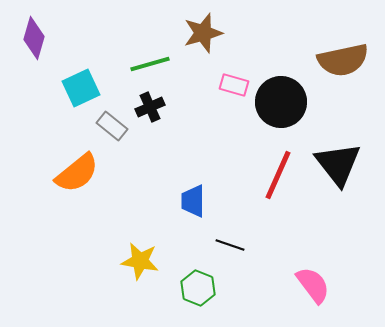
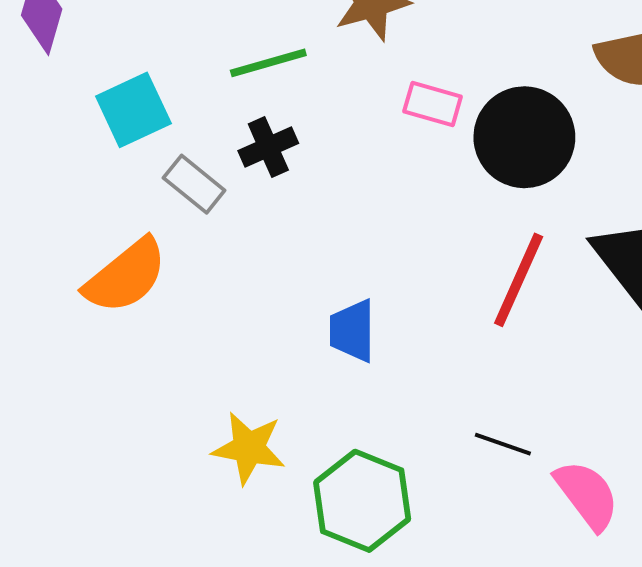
black line: (230, 245) -> (503, 444), moved
green hexagon: (198, 288) -> (362, 501), size x1.4

